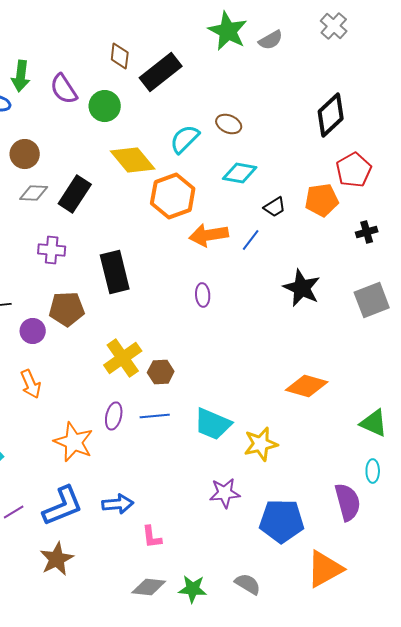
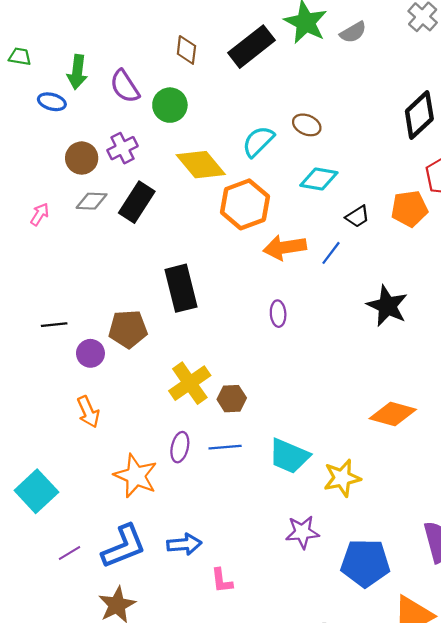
black rectangle: (161, 72) -> (252, 47), moved
purple cross: (52, 250) -> (122, 148), moved, turned -32

